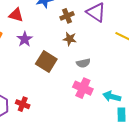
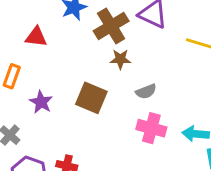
brown cross: (67, 16) -> (111, 26), size x1.6
purple star: (25, 39) -> (41, 102), moved

